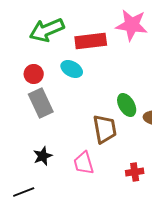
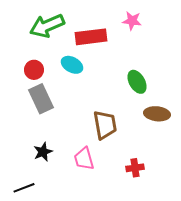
pink star: (132, 25) -> (132, 21), size x0.6
green ellipse: (127, 105) -> (137, 82), moved

